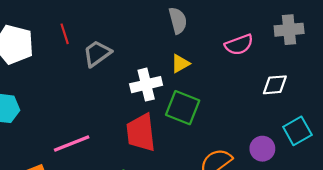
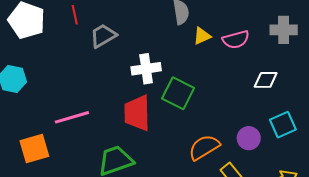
yellow triangle: (180, 64) -> (202, 36), moved

